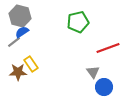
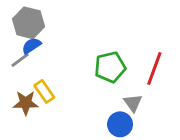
green pentagon: (78, 22) -> (110, 67), moved
red line: (108, 48) -> (154, 69), turned -50
blue circle: (104, 87) -> (120, 124), moved

